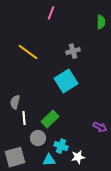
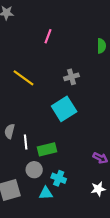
white line: (24, 118) -> (26, 142), moved
green rectangle: (50, 119) -> (47, 149), turned 30
white star: (78, 157) -> (98, 189), moved

